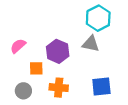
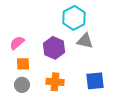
cyan hexagon: (98, 18) -> (74, 18), moved
orange square: (36, 68) -> (23, 64), moved

